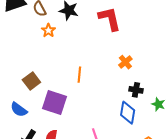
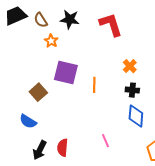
orange line: (79, 75) -> (94, 85), moved
black cross: (136, 90) -> (132, 90), moved
purple square: (54, 102) -> (66, 73), moved

